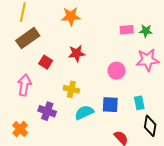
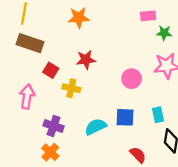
pink rectangle: (127, 30) -> (148, 16), moved
brown rectangle: (28, 38) -> (30, 43), turned 55
yellow cross: (71, 89) -> (71, 88), moved
orange cross: (20, 129) -> (50, 152), moved

